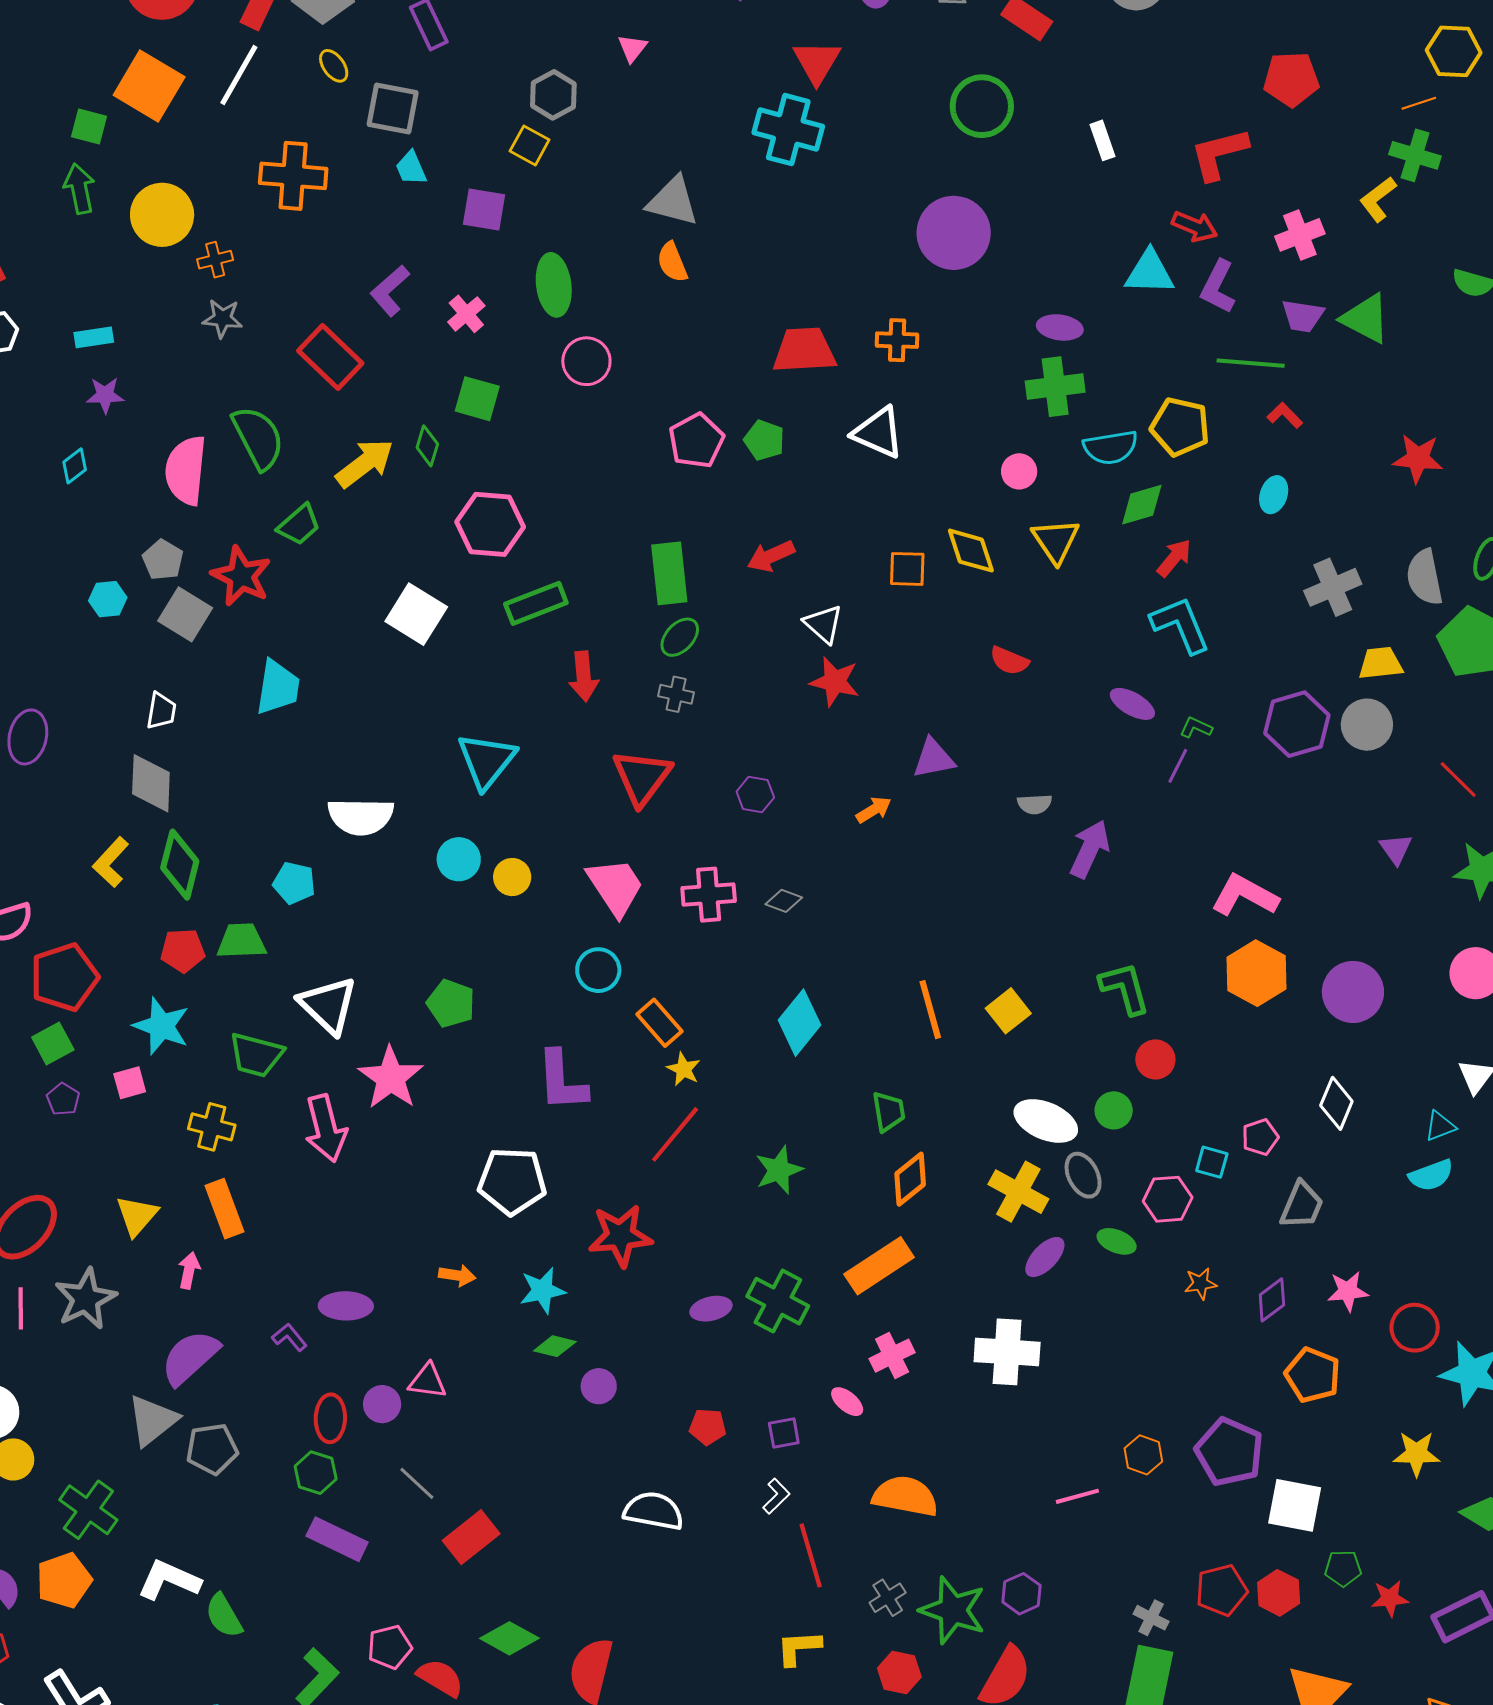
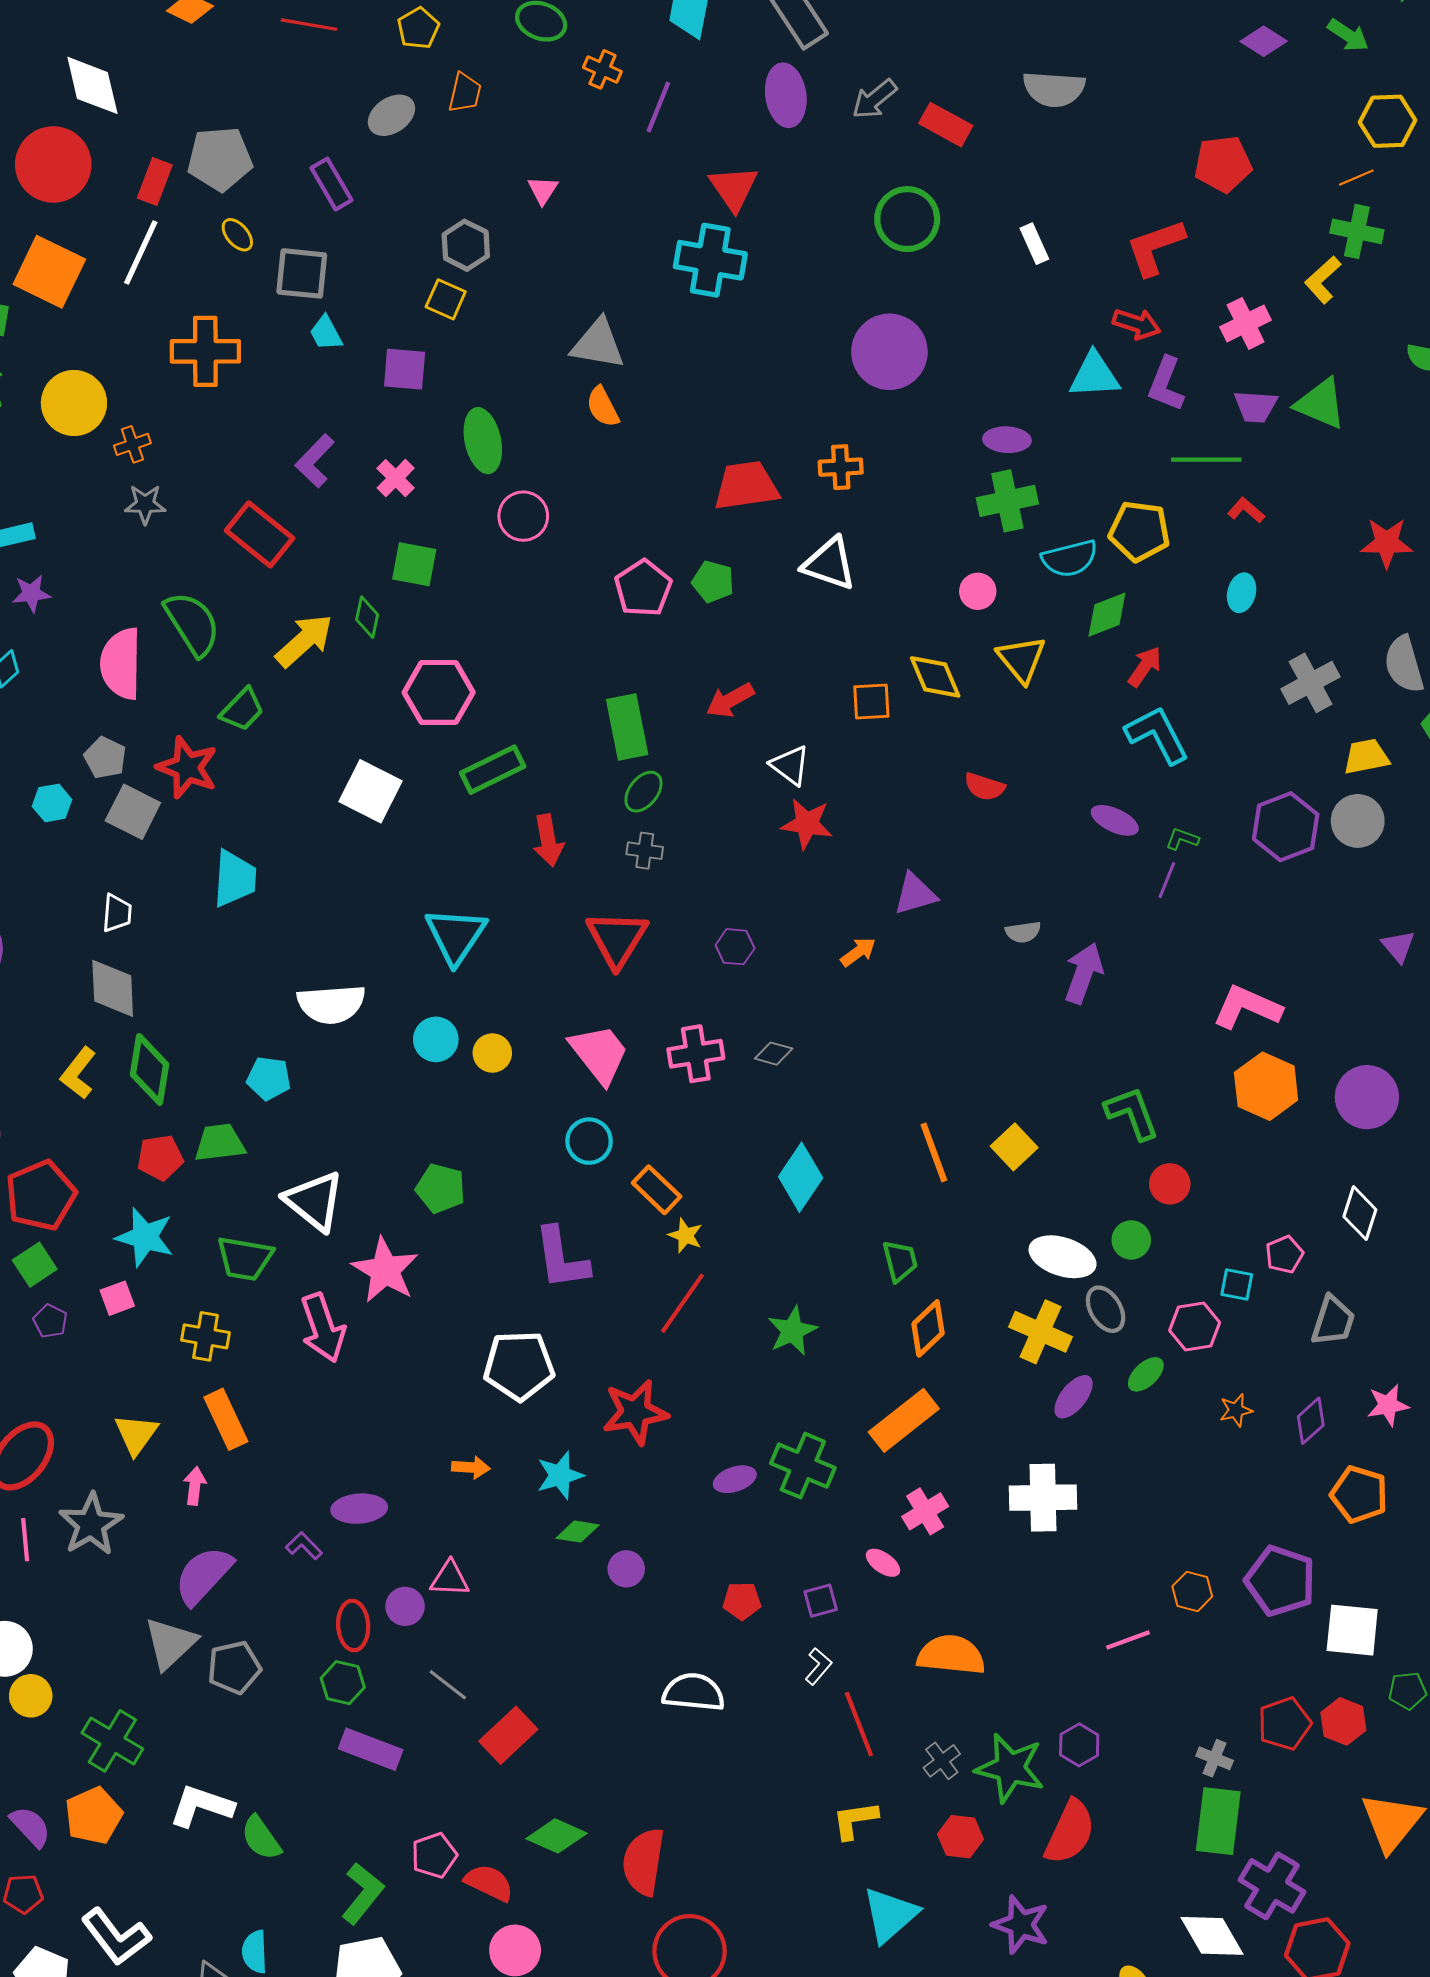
green ellipse: (1117, 1241) -> (1146, 1374), turned -60

